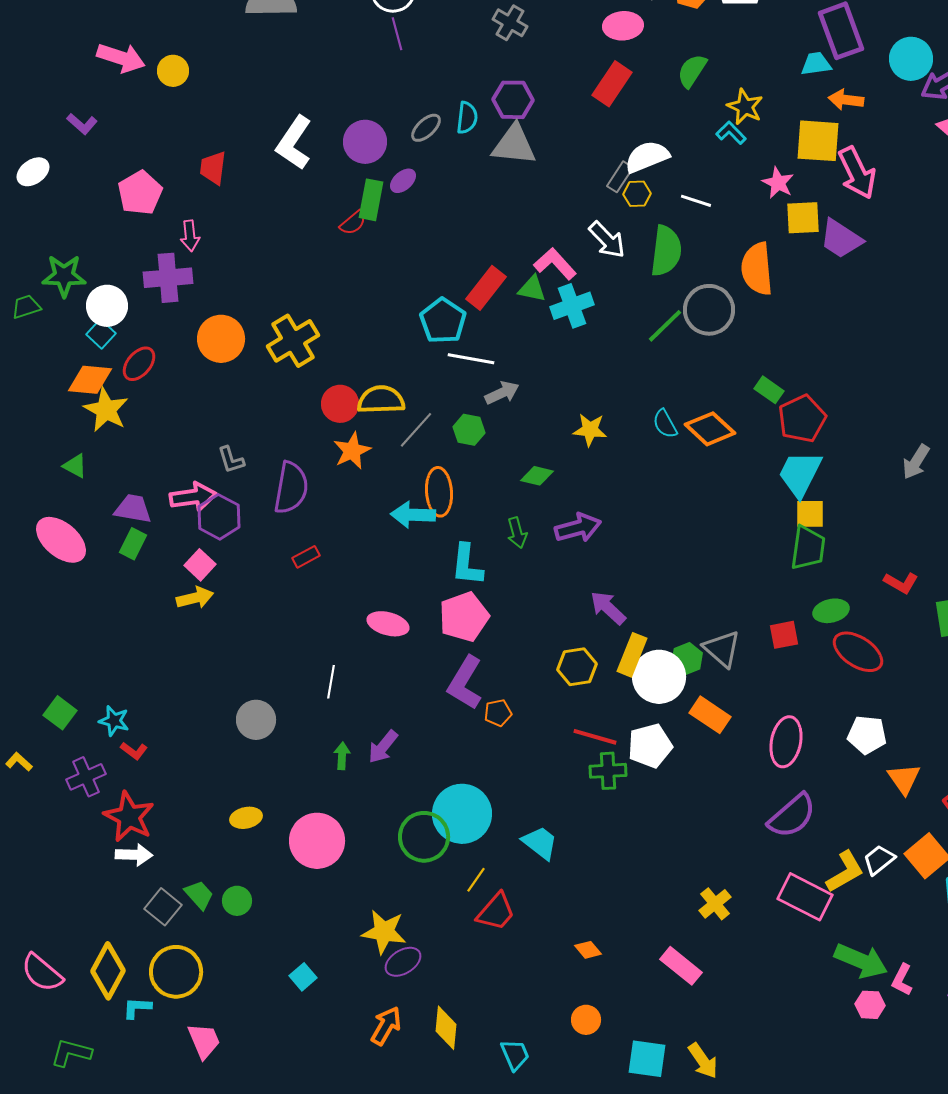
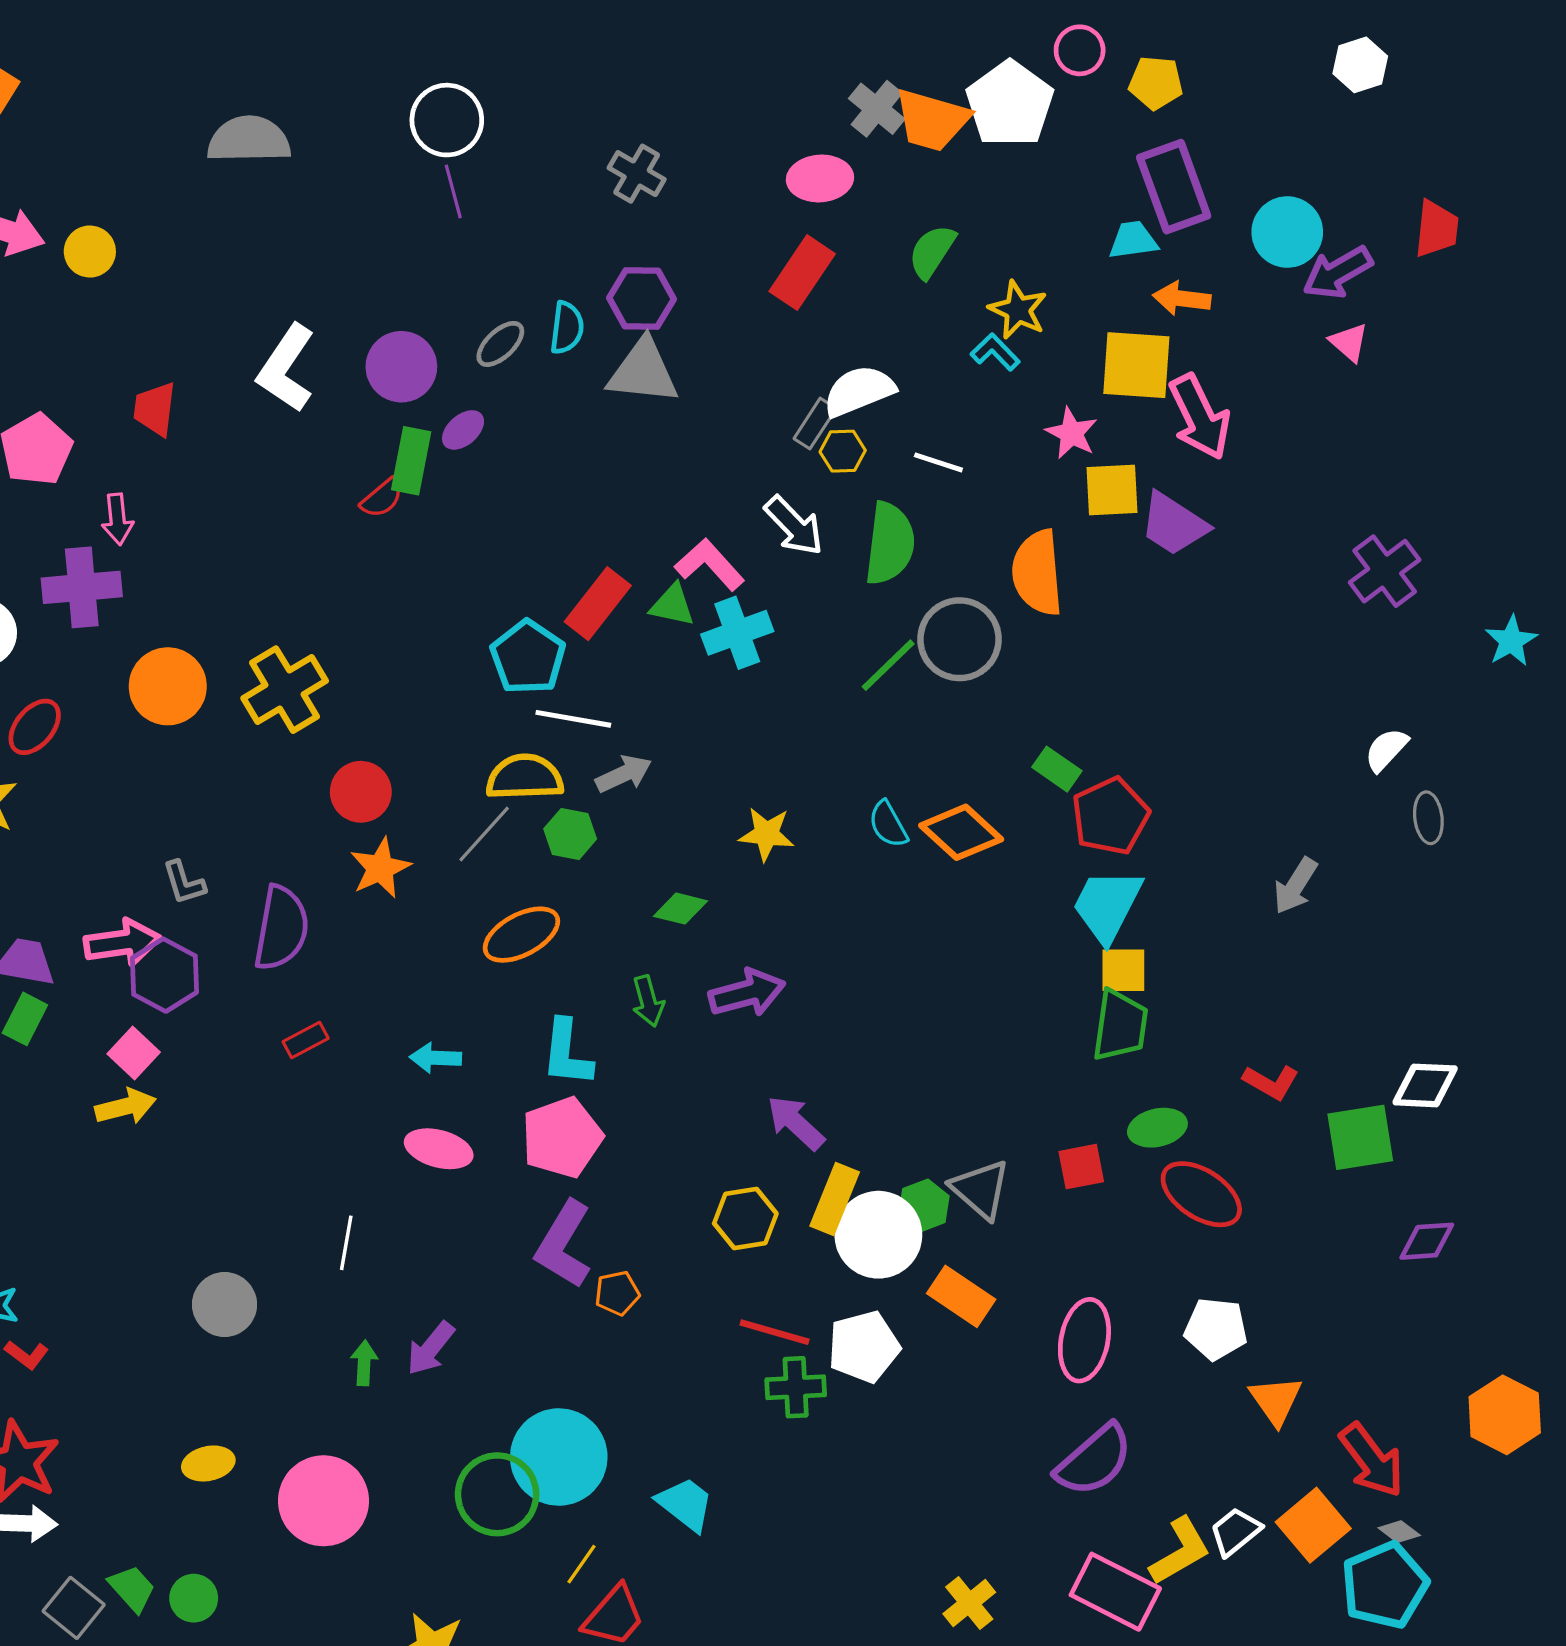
yellow semicircle: (381, 400) -> (525, 777), moved
orange ellipse: (439, 492) -> (521, 935), turned 66
cyan arrow: (413, 515) -> (435, 1058), moved, size x0.7

